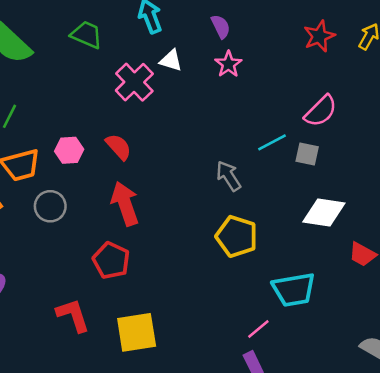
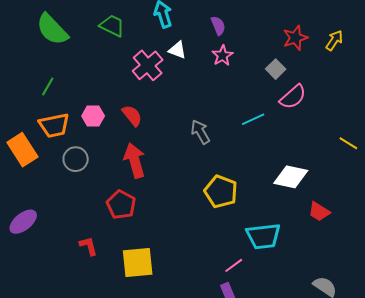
gray square: (307, 154) -> (276, 69), moved, turned 30
gray arrow: (229, 176) -> (200, 132), moved
red L-shape: (73, 315) -> (88, 246), size x0.7

